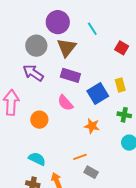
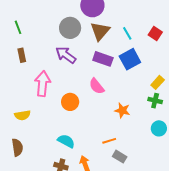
cyan line: (92, 29) -> (127, 33), moved
yellow rectangle: (120, 85) -> (158, 82), moved, turned 56
blue square: (98, 94) -> (130, 59), moved

